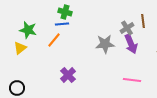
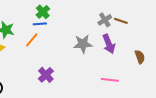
green cross: (65, 12) -> (43, 12), turned 32
brown line: (143, 21) -> (121, 21), turned -64
gray cross: (127, 28) -> (105, 20), moved

